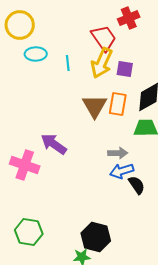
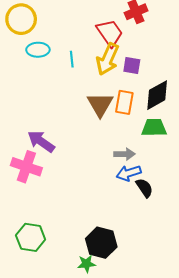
purple arrow: (54, 144) -> (41, 141), moved

